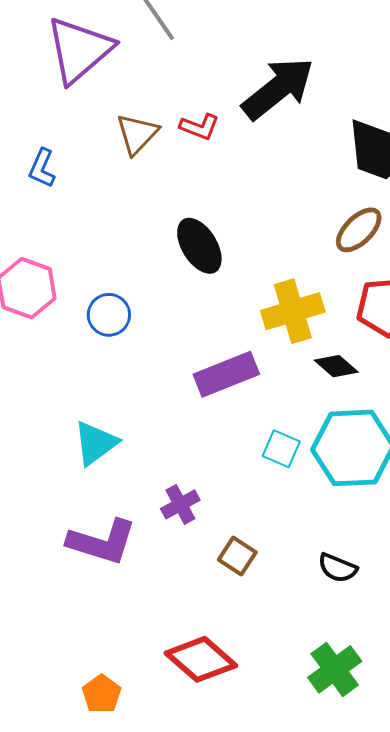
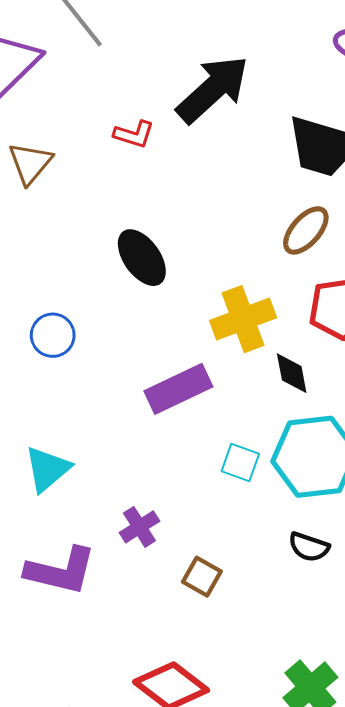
brown triangle: (137, 134) -> (30, 163), moved
black diamond: (336, 366) -> (292, 373), turned 42
black semicircle: (338, 568) -> (309, 547), moved

